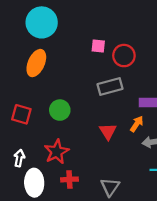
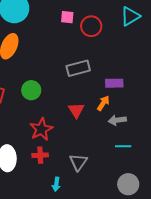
pink square: (98, 46) -> (67, 17), moved
red circle: (124, 56) -> (91, 26), moved
red star: (57, 152) -> (41, 129), moved

